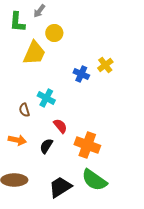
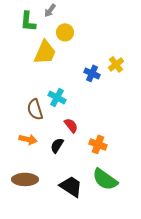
brown semicircle: (24, 110) -> (35, 109), size x1.5
orange cross: (87, 145) -> (98, 144), size x0.7
black trapezoid: (60, 187) -> (71, 186), turned 65

